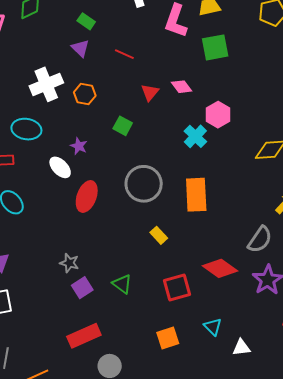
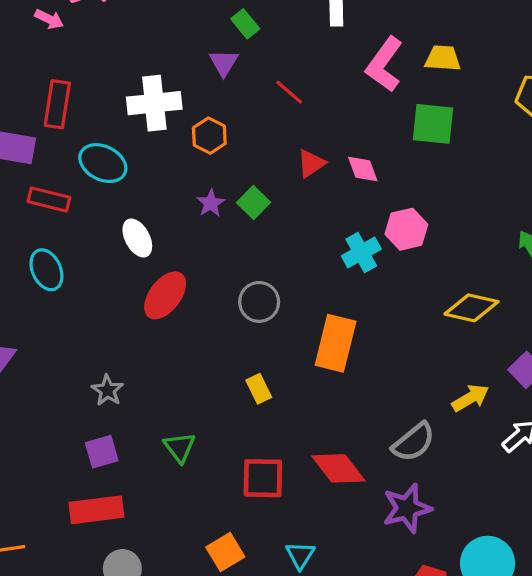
purple star: (79, 146) -> (211, 203), moved
gray circle: (144, 184) -> (259, 302), size x0.7
purple square: (82, 288) -> (102, 452), moved
orange square: (168, 338) -> (225, 552), turned -30

